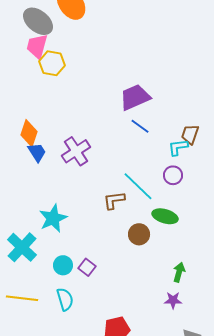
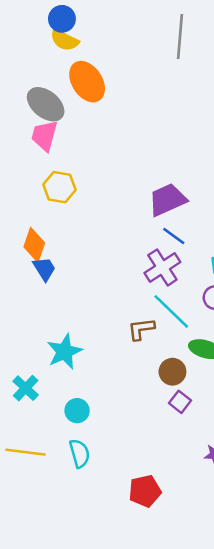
yellow hexagon: (52, 63) -> (59, 187), moved
purple cross: (76, 151) -> (162, 267), moved
cyan cross: (22, 247) -> (26, 388), size x0.7
purple square: (87, 267) -> (180, 402), moved

